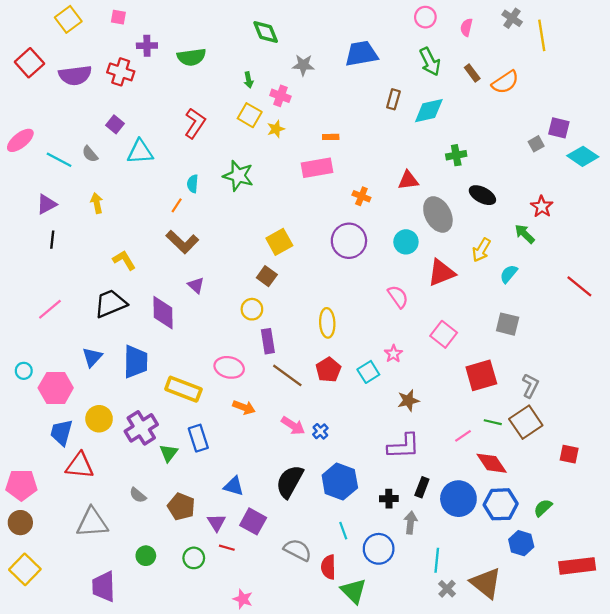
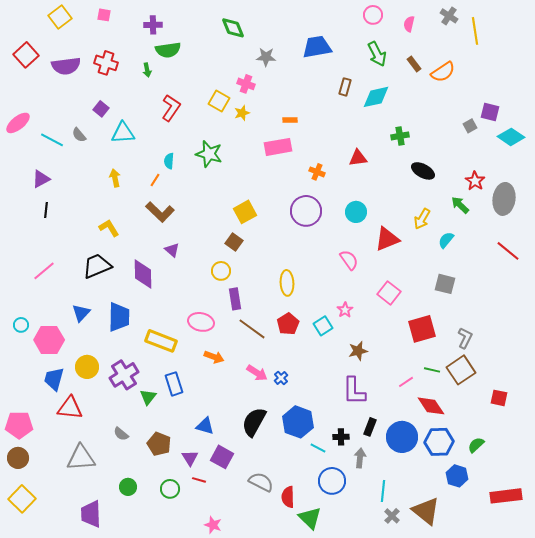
purple cross: (147, 46) -> (153, 25), moved
green arrow: (249, 80) -> (147, 70), moved
yellow arrow: (97, 203) -> (115, 178), moved
gray ellipse: (438, 215) -> (504, 199), moved, turned 36
purple L-shape: (404, 446) -> (354, 391), turned 92
cyan line: (343, 531) -> (318, 448), moved, turned -42

